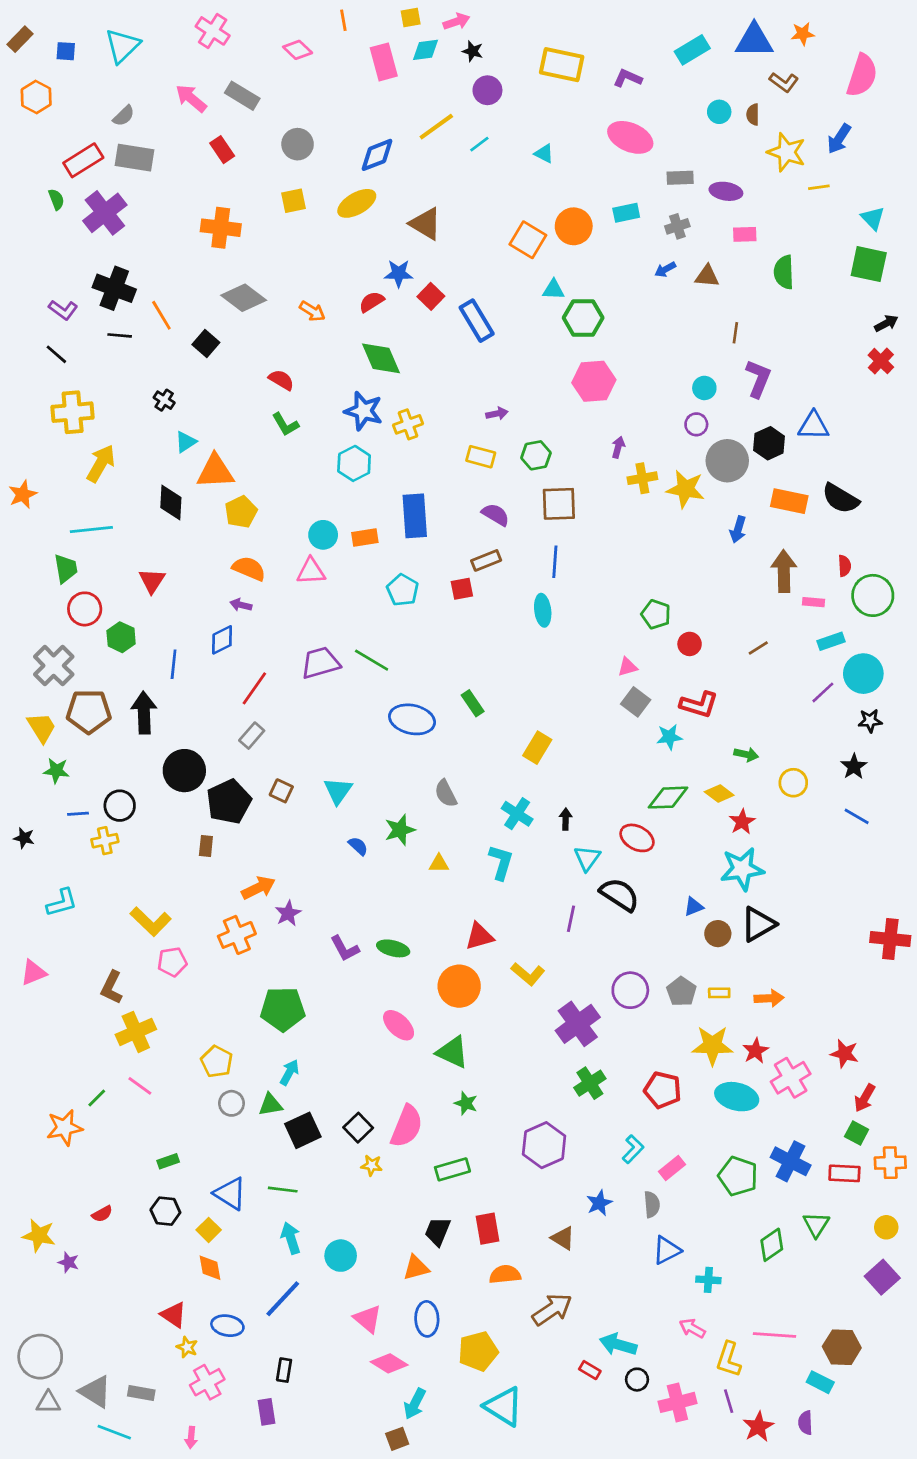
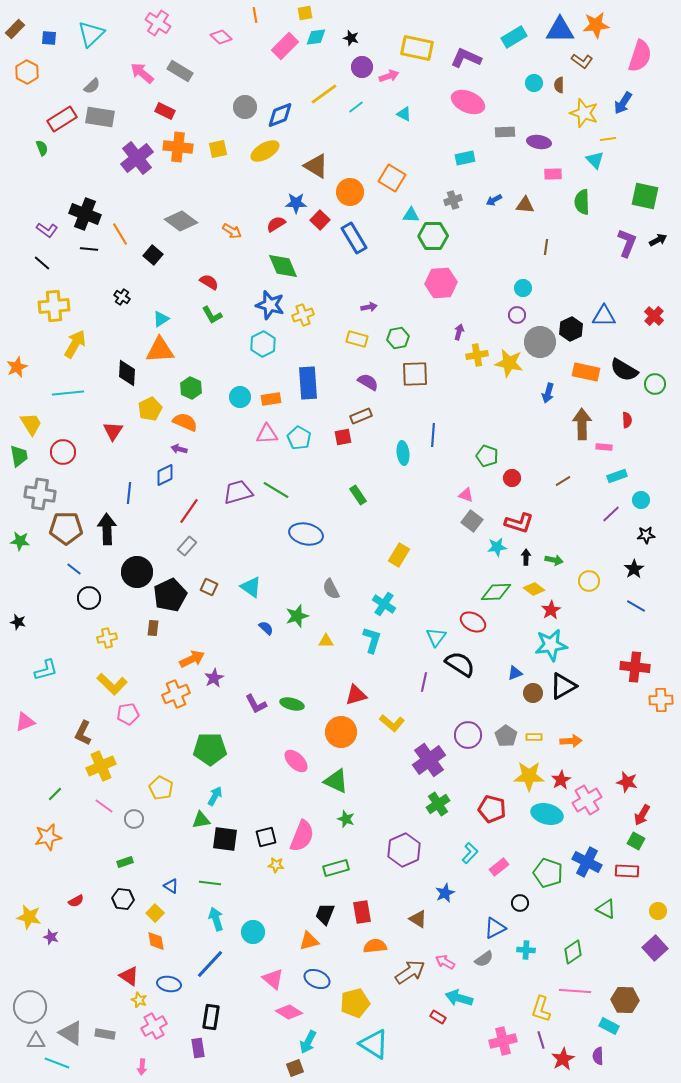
pink arrow: (456, 22) -> (389, 76), moved
orange star: (803, 34) -> (596, 25), size x1.5
pink rectangle: (384, 62) -> (285, 46), turned 60
purple L-shape: (628, 78) -> (466, 58), size x1.4
gray circle: (298, 144) -> (245, 107), moved
red rectangle: (222, 150) -> (165, 111), turned -30
purple cross: (105, 213) -> (137, 158), moved
cyan triangle: (873, 218) -> (595, 160), moved
orange circle: (574, 226) -> (350, 192), moved
gray cross: (677, 226) -> (453, 200), moved
orange cross: (221, 228) -> (178, 147), moved
red cross: (881, 361) -> (654, 316), moved
purple L-shape: (758, 379) -> (627, 243), moved
cyan triangle: (186, 442) -> (161, 319), moved
yellow pentagon: (241, 512) -> (150, 409), moved
blue line: (555, 562) -> (433, 435), moved
green trapezoid: (66, 569) -> (19, 456), moved
pink triangle: (311, 571) -> (267, 434), moved
green circle: (873, 595) -> (655, 384), moved, size x0.7
green hexagon: (121, 637) -> (191, 388), moved
gray cross: (54, 666) -> (40, 494), turned -36
pink triangle: (628, 667) -> (466, 495), turned 35
cyan circle: (863, 674) -> (641, 500), size x0.6
green rectangle: (473, 703) -> (358, 495), moved
yellow trapezoid: (42, 727) -> (31, 424), moved
green star: (56, 771) -> (20, 541), moved
cyan triangle: (338, 791) -> (251, 587), turned -30
blue line: (78, 814) -> (74, 569), moved, turned 42
black arrow: (566, 819) -> (526, 557), moved
yellow cross: (105, 841) -> (107, 638), moved
red cross: (890, 939) -> (635, 667), moved
green line: (97, 1098) -> (55, 794), moved
gray circle: (231, 1103) -> (134, 819), moved
black square: (358, 1128) -> (266, 837), turned 30
black square: (303, 1130) -> (225, 839), turned 32
orange cross: (890, 1163) -> (661, 700), moved
blue triangle: (230, 1194) -> (171, 886), size x0.6
gray semicircle: (652, 1204) -> (484, 959), moved, turned 60
green triangle: (816, 1225) -> (606, 909), turned -35
green diamond: (772, 1245) -> (573, 952), moved
blue ellipse: (427, 1319) -> (317, 979), turned -65
pink arrow: (692, 1328) -> (445, 962), moved
black rectangle: (284, 1370) -> (211, 1017), size x1.4
black circle: (637, 1380) -> (520, 903), moved
cyan line: (114, 1432) -> (57, 1063), moved

